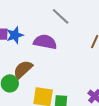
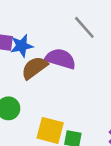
brown semicircle: (23, 69) -> (34, 68), moved

